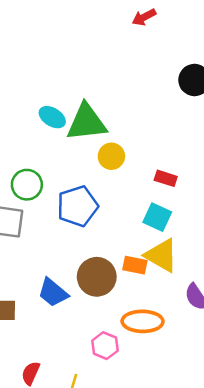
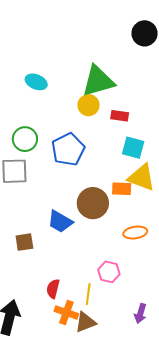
green triangle: (87, 122) -> (98, 81), moved
red rectangle: (166, 178) -> (120, 116), moved
orange ellipse: (143, 321) -> (135, 233), size x0.7
pink hexagon: (105, 346) -> (109, 272), moved

